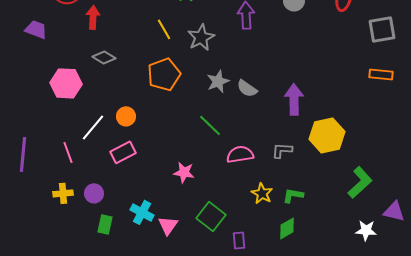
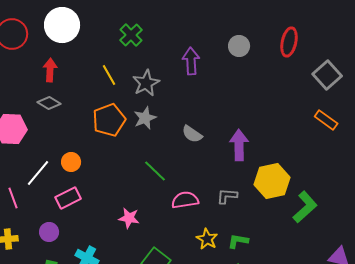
red arrow: (93, 17) -> (50, 70), moved
gray square: (382, 29) -> (327, 75), turned -32
orange rectangle: (381, 74) -> (326, 120), turned 30
gray star: (218, 81) -> (145, 118), moved
green L-shape: (360, 182) -> (305, 207), moved
purple circle: (94, 193) -> (49, 232), moved

